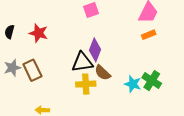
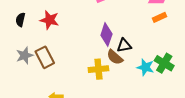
black triangle: (82, 62) -> (124, 46), moved, size x0.7

